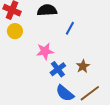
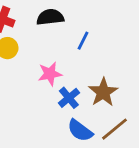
brown star: (83, 66) -> (103, 92), size x1.5

